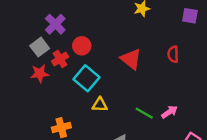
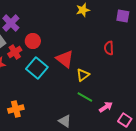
red triangle: (131, 59) -> (65, 59), moved
yellow triangle: (100, 105) -> (83, 75), moved, turned -40
pink arrow: (169, 112) -> (106, 107), moved

